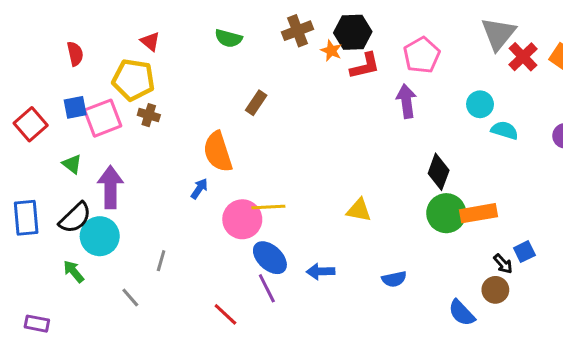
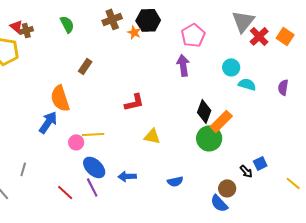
green semicircle: (228, 38) -> (67, 24), turned -132
red L-shape: (365, 66) -> (134, 102), moved
brown cross: (149, 115) -> (26, 30), moved, turned -32
blue arrow: (199, 189) -> (48, 122), size x1.6
orange rectangle: (478, 213) -> (221, 121), moved, turned -35
pink circle: (242, 219) -> (76, 142), size x0.6
brown circle: (495, 290) -> (227, 188), moved
red line: (225, 314) -> (65, 192), moved

